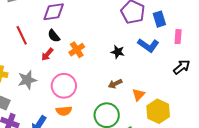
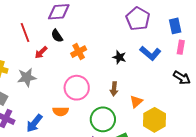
blue rectangle: (159, 19) -> (175, 26), moved
red arrow: (47, 54) -> (41, 52), moved
black arrow: (182, 67) -> (182, 78), turned 66
brown arrow: (115, 84) -> (114, 89), turned -64
pink circle: (64, 86) -> (77, 88), moved

